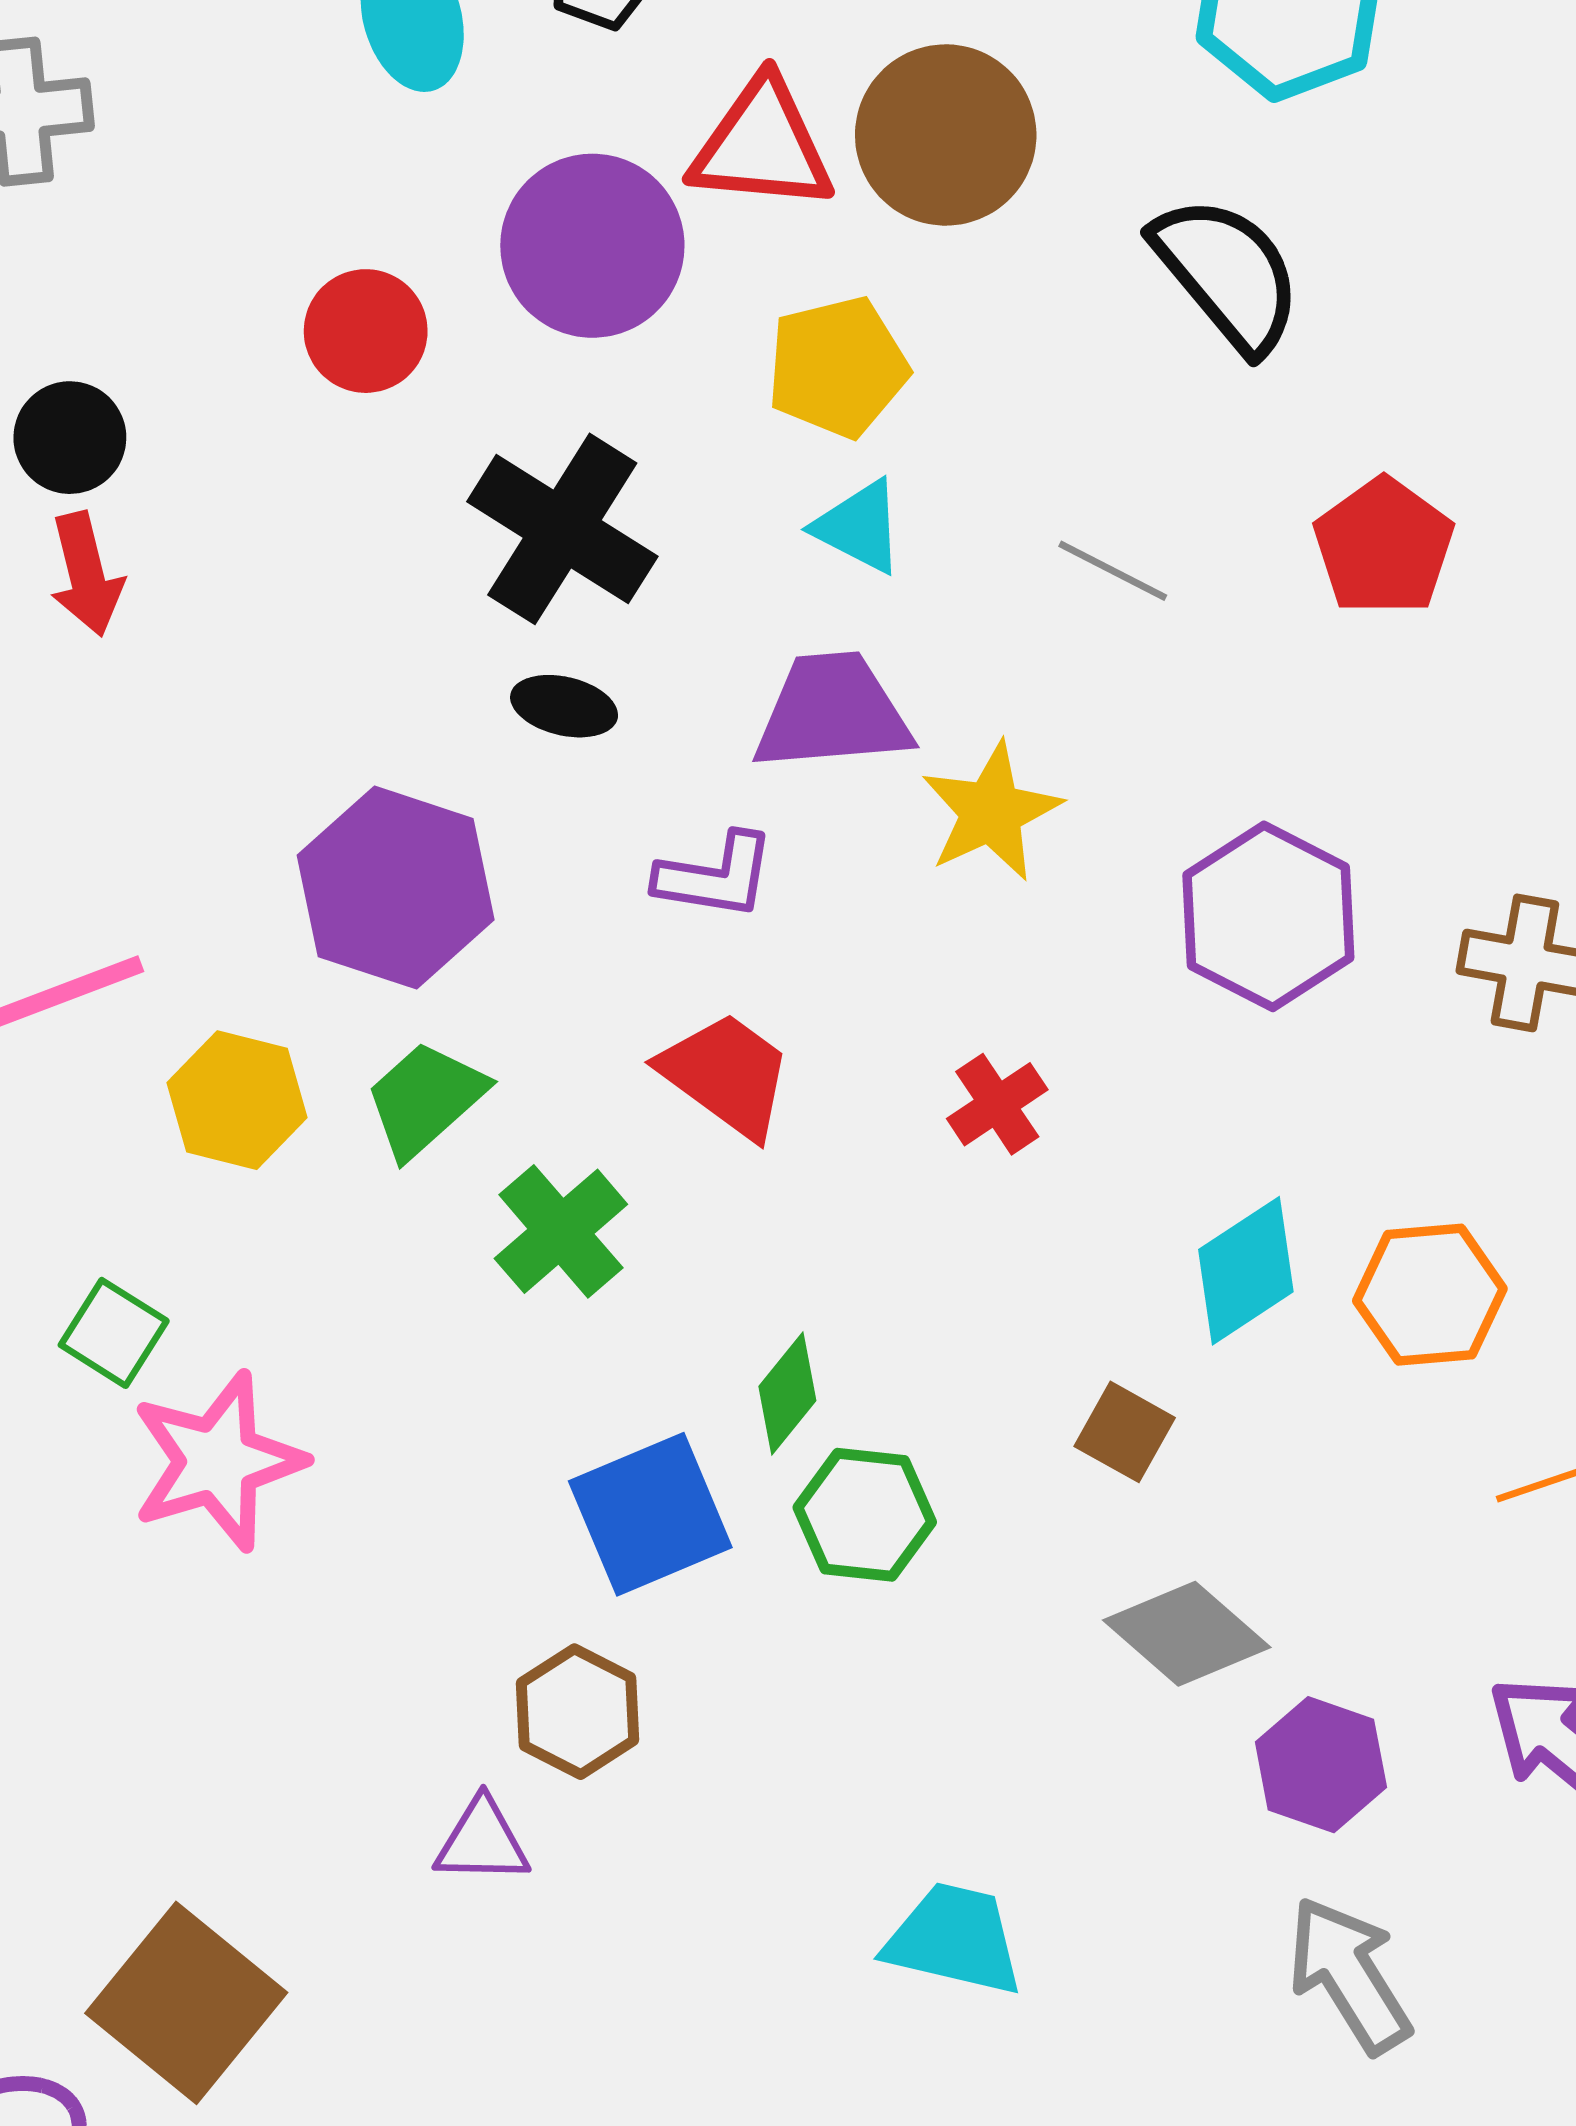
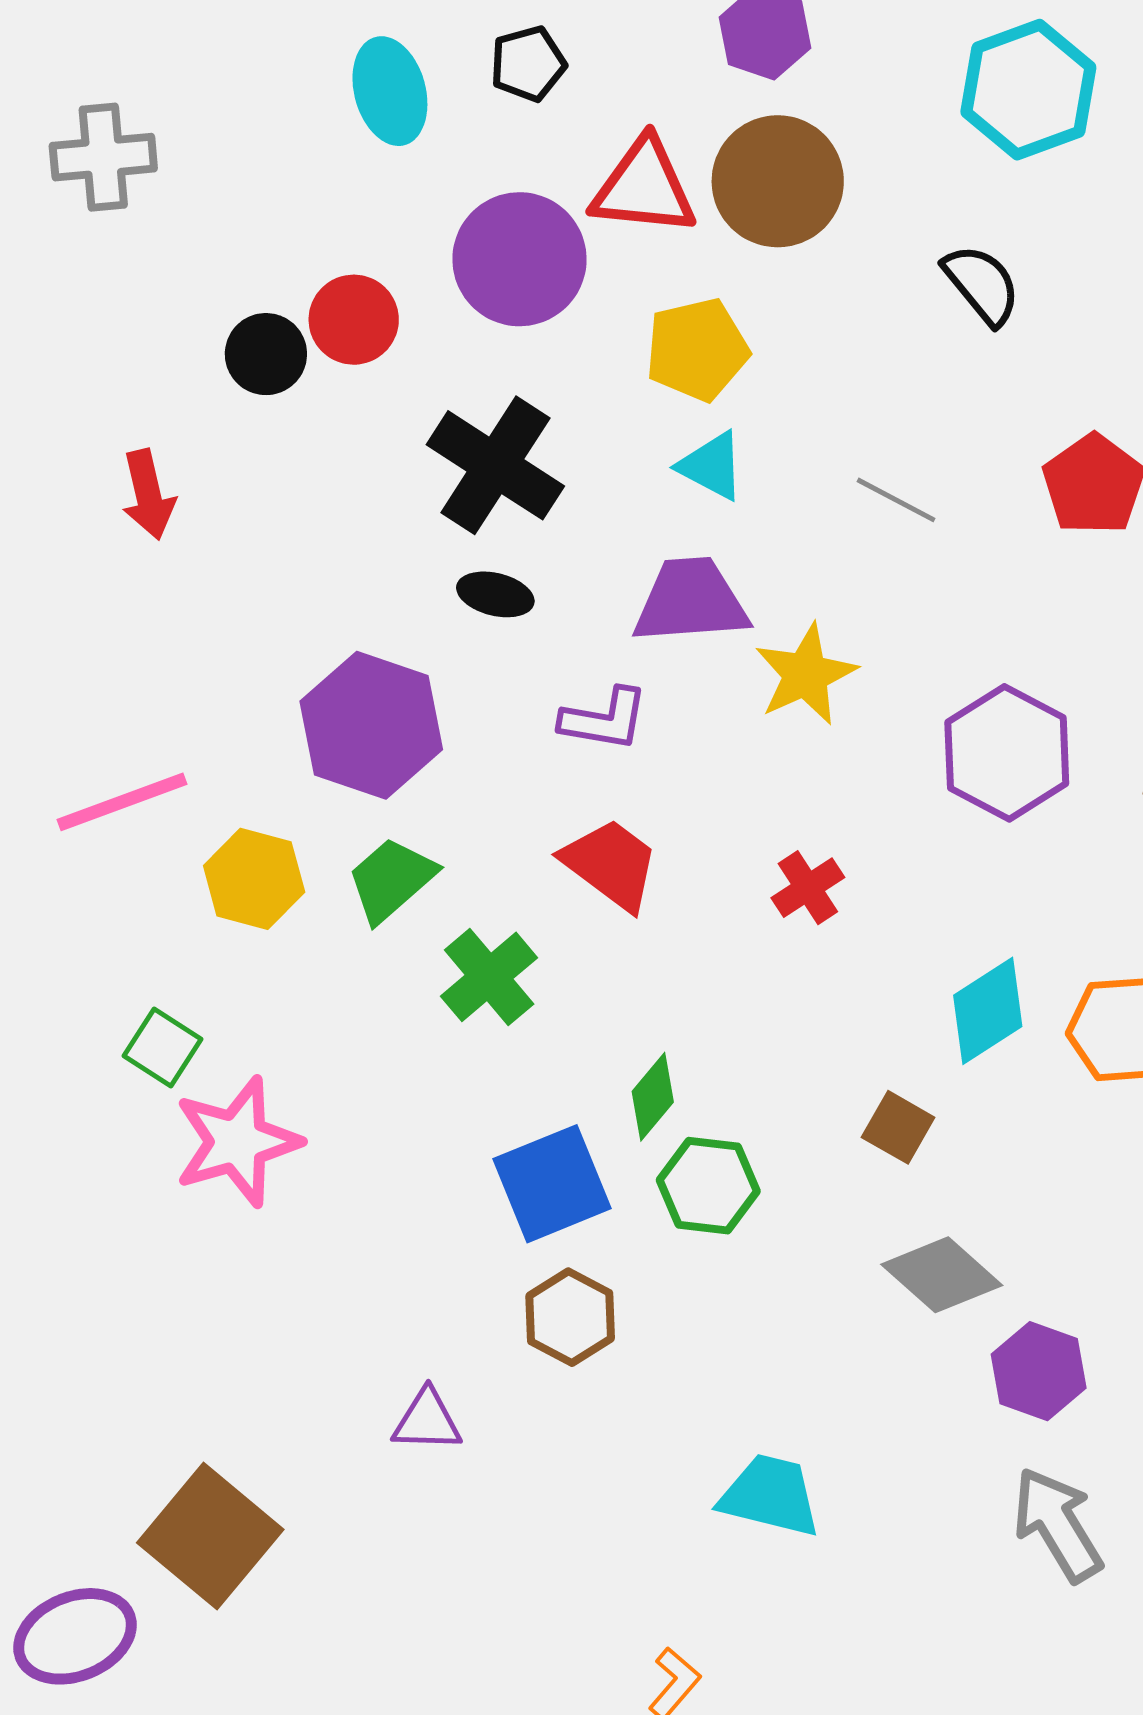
black semicircle: (1227, 274) -> (982, 285), size x0.7
black circle: (70, 438) -> (266, 354), moved
brown hexagon: (578, 1712) -> (570, 1317), moved

